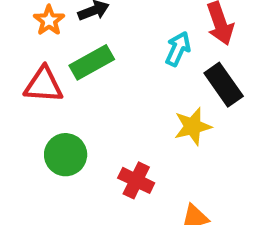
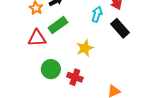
yellow star: (193, 126) -> (85, 48), moved
red cross: (136, 180) -> (75, 77), moved

